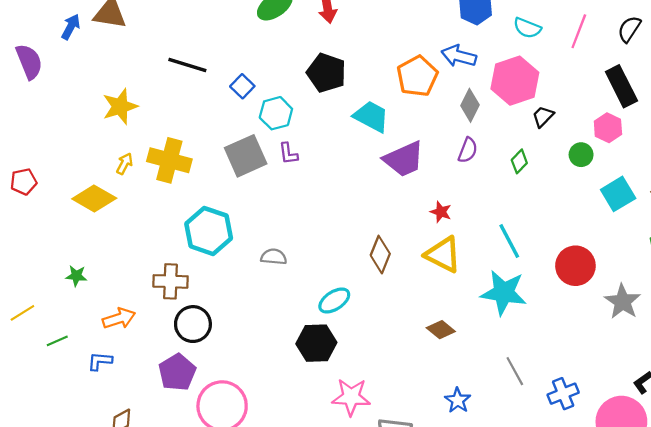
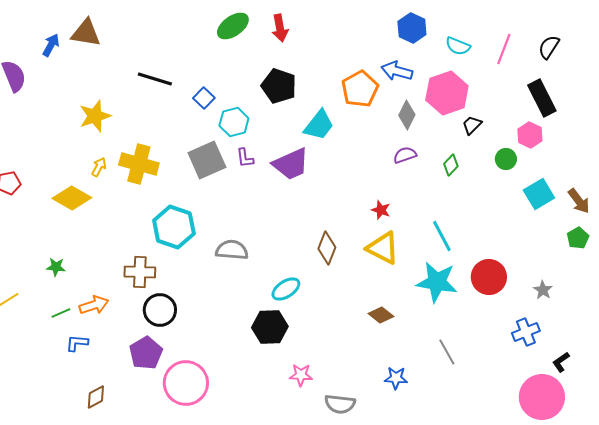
cyan trapezoid: (371, 117) -> (319, 125), turned 100
purple semicircle: (468, 150) -> (405, 155), turned -130
purple trapezoid: (404, 159) -> (291, 164), moved
gray semicircle: (274, 257) -> (232, 250), size x1.4
red circle: (575, 266) -> (489, 277), moved
gray star: (623, 302) -> (543, 290), size x0.6
green line: (57, 341) -> (61, 313), moved
blue cross: (563, 394) -> (526, 332), moved
pink star: (351, 397) -> (301, 375), size x0.7
blue star: (458, 400) -> (396, 378), turned -30

